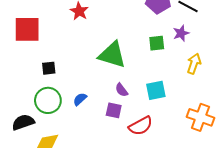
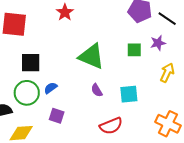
black square: (49, 68) -> (31, 63), size x1.5
blue semicircle: (80, 99) -> (51, 88), moved
purple square: (114, 110) -> (57, 116), moved

